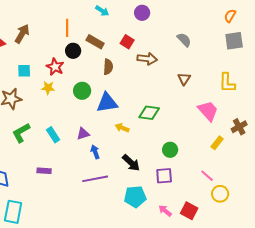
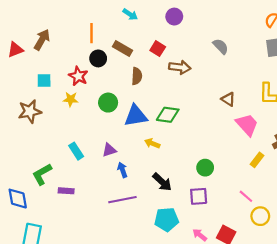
brown triangle: (184, 79) -> (228, 99), moved, turned -32
green diamond: (149, 113) -> (168, 115), moved
green L-shape: (21, 133) -> (42, 174), moved

